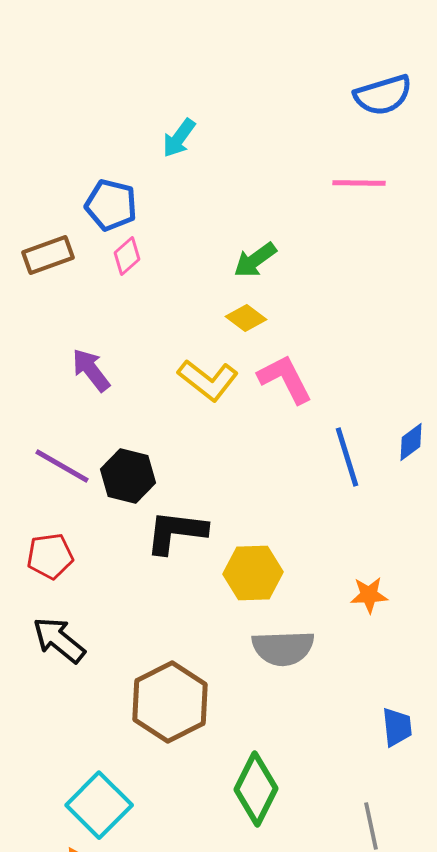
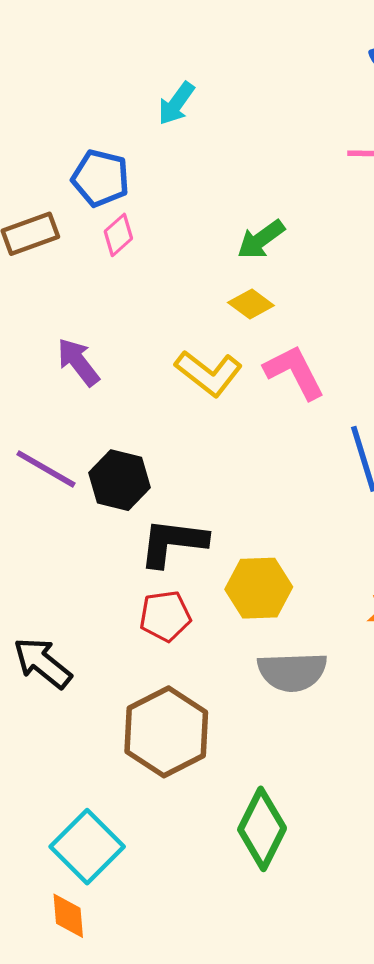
red pentagon: (50, 556) -> (165, 616), moved

